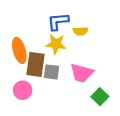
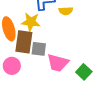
yellow star: (56, 44) -> (31, 22), moved
pink trapezoid: (82, 73) -> (58, 63), moved

